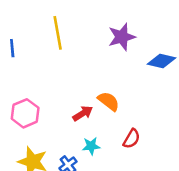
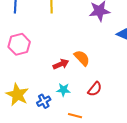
pink hexagon: (25, 113) -> (19, 44), moved

